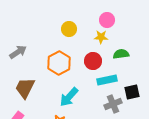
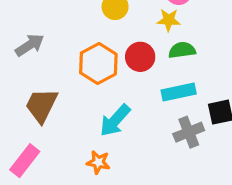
green semicircle: (121, 54) -> (182, 50), moved
red circle: (93, 61) -> (140, 57), moved

